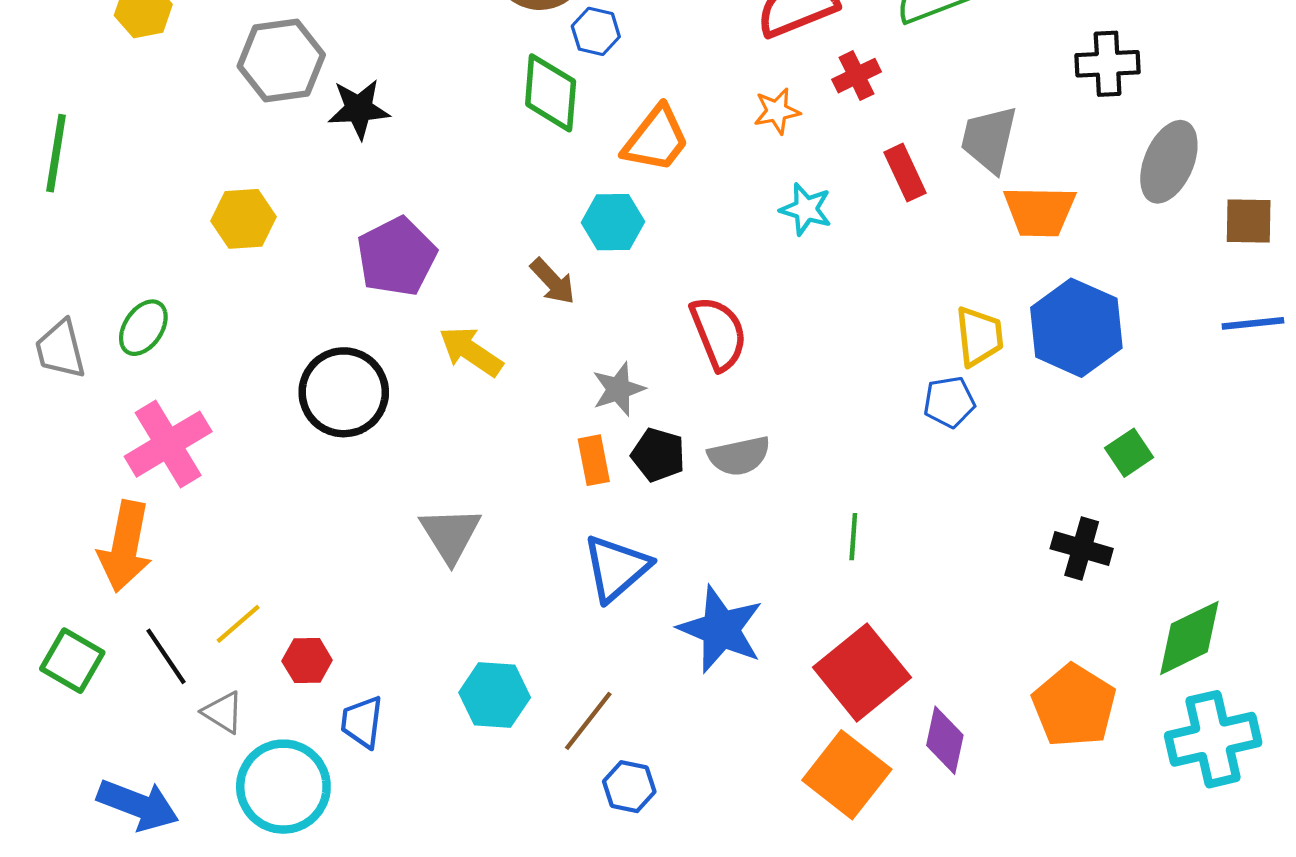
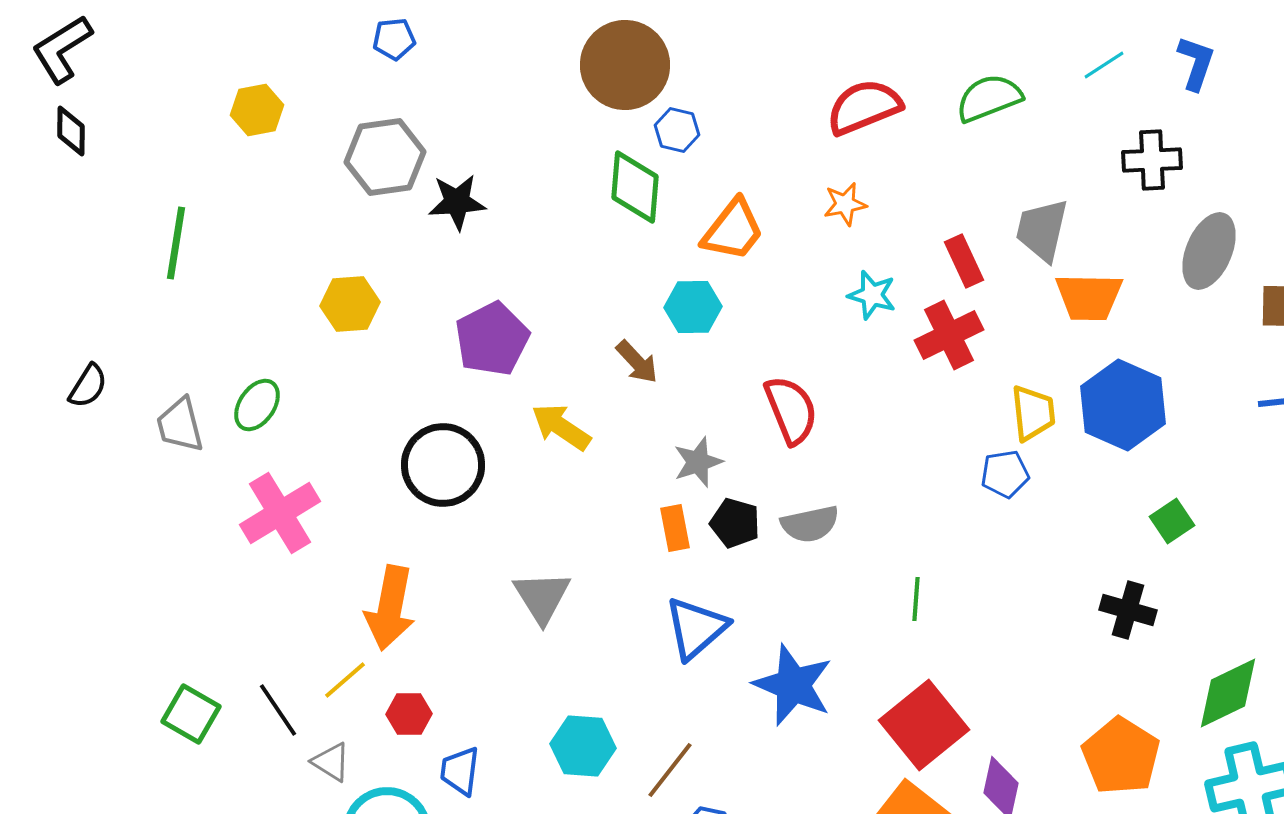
red cross: (857, 76) -> (949, 335), moved, size x1.5
orange arrow: (125, 546) -> (390, 608), moved

